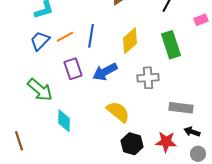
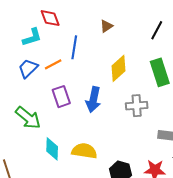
blue line: (91, 36) -> (74, 47), moved
blue arrow: (105, 72) -> (93, 100), turned -50
yellow semicircle: (118, 112) -> (84, 151), moved, turned -30

